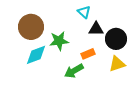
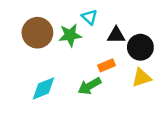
cyan triangle: (84, 12) -> (90, 17), moved
green star: (59, 41) -> (70, 35), moved
cyan diamond: (36, 55) -> (43, 88), moved

